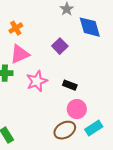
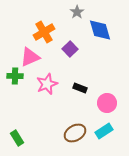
orange cross: (16, 28) -> (44, 32), moved, size x1.5
pink circle: (77, 109) -> (107, 103), moved

